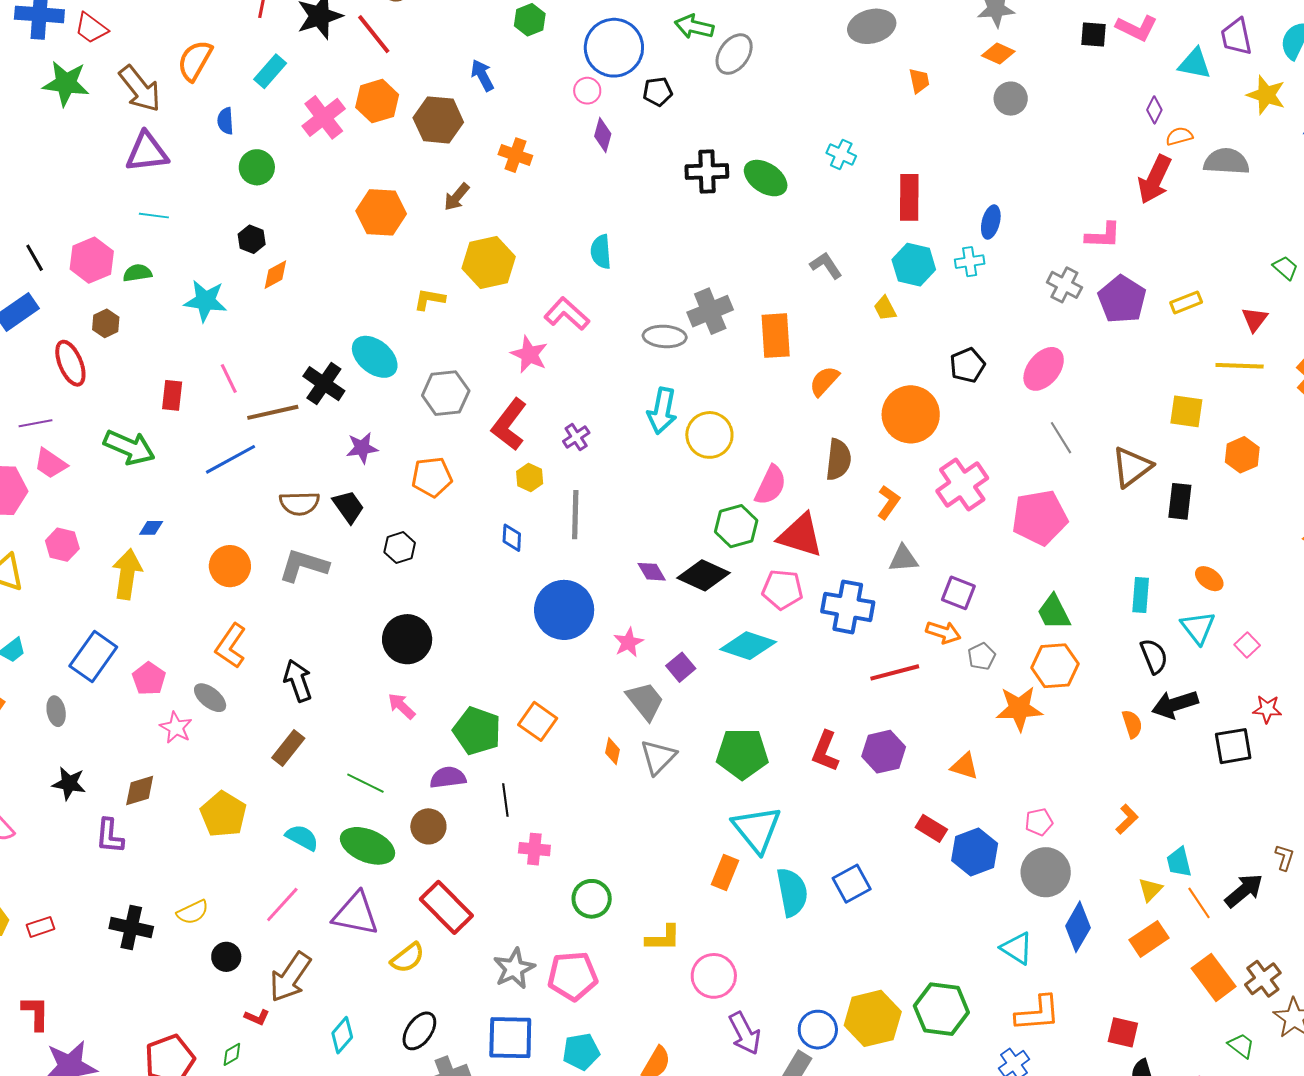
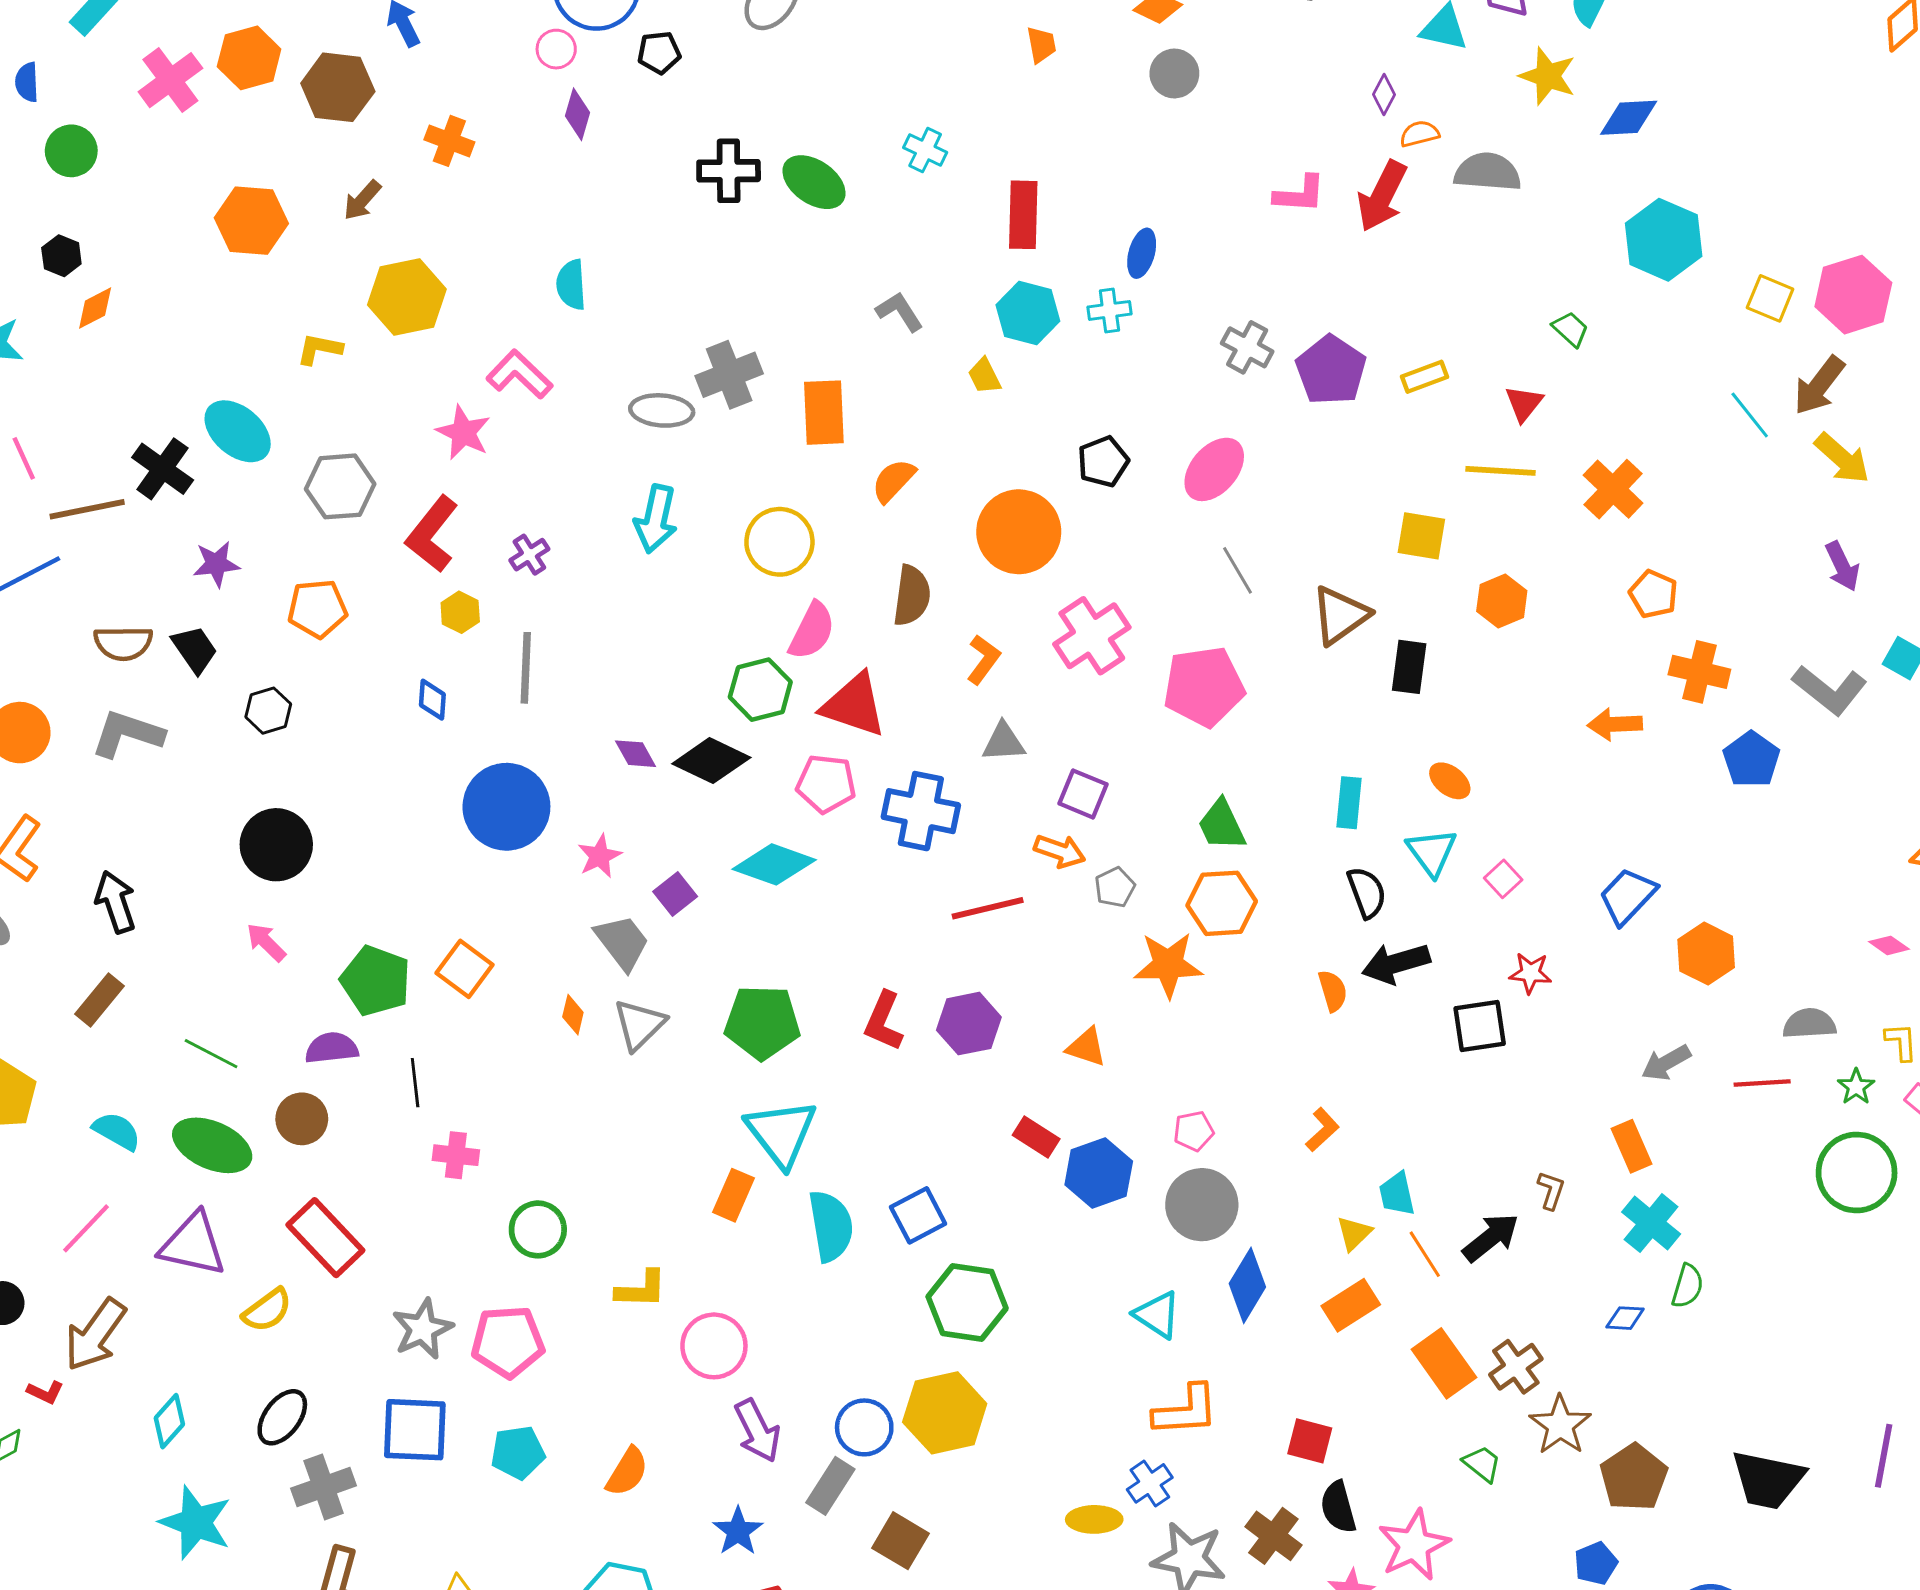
pink L-shape: (1103, 235) -> (1300, 194), moved
yellow circle: (709, 435) -> (779, 542), moved
green hexagon: (941, 1009) -> (967, 1302), moved

